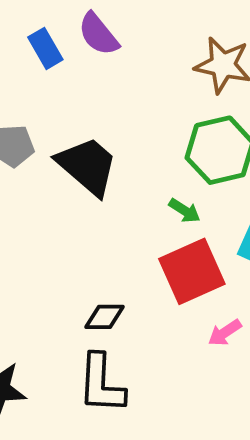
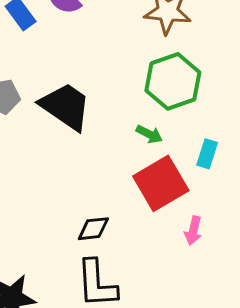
pink arrow: (225, 333) -> (193, 231), turned -36

